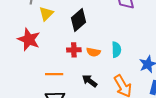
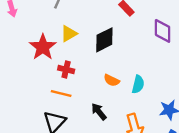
yellow triangle: (46, 14) -> (69, 34), moved
red cross: (74, 50) -> (66, 70), moved

